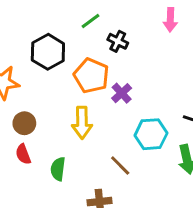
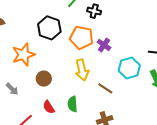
red semicircle: (23, 154) -> (49, 107), moved
brown line: (120, 165) -> (105, 88), moved

